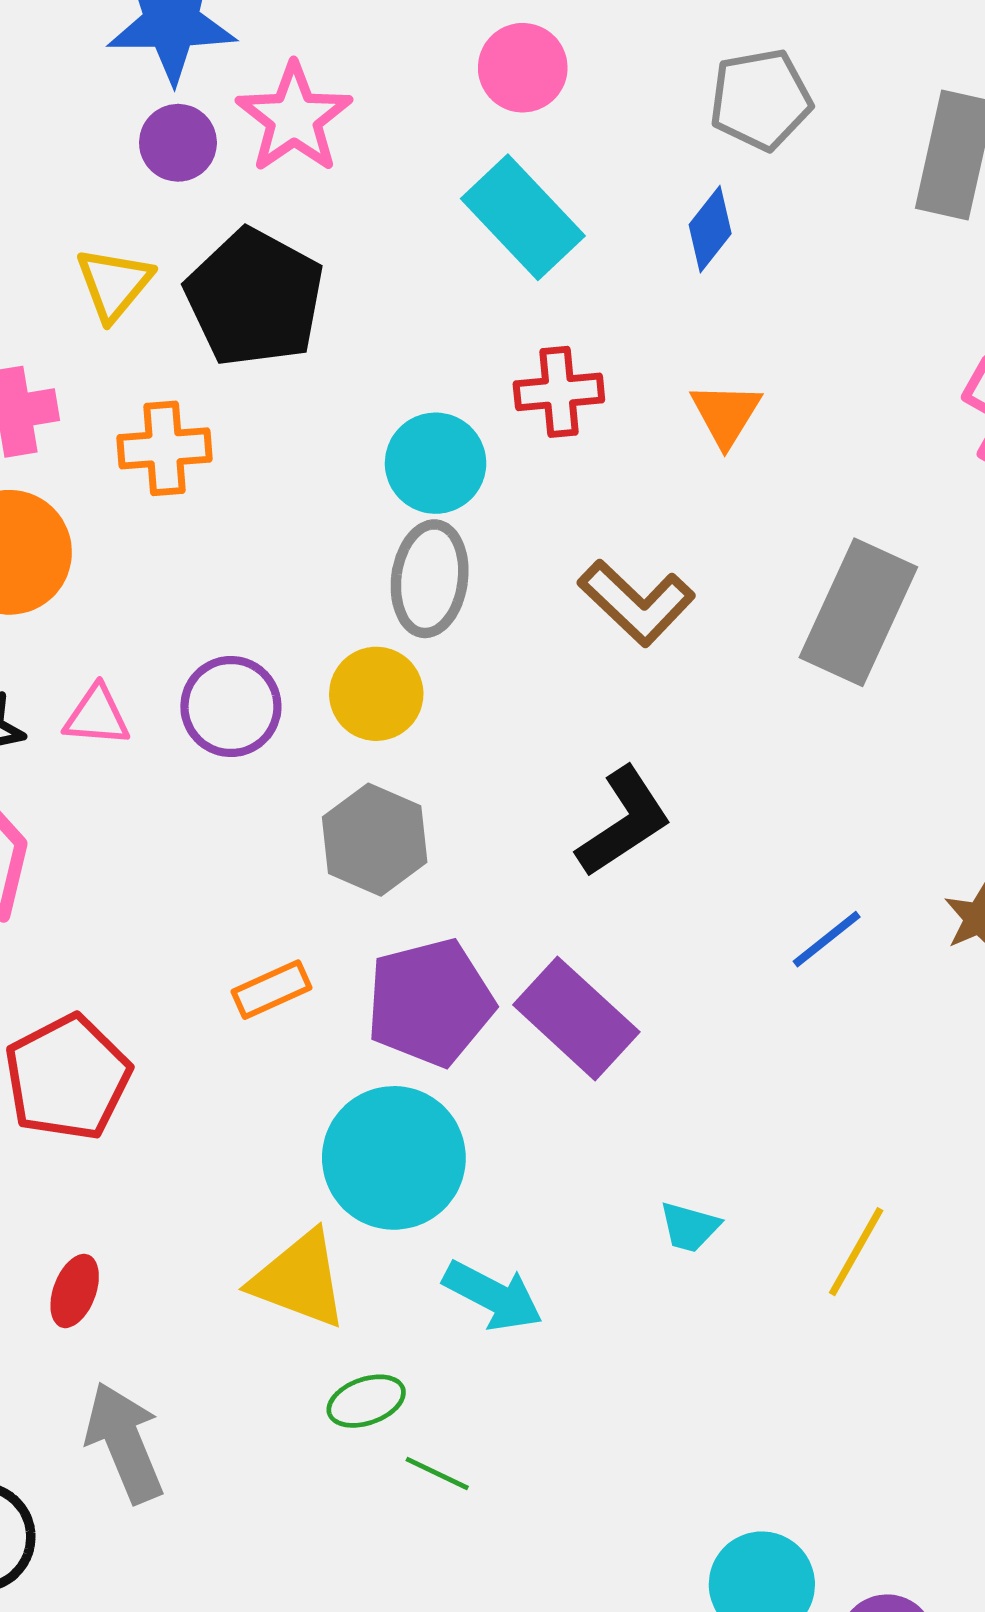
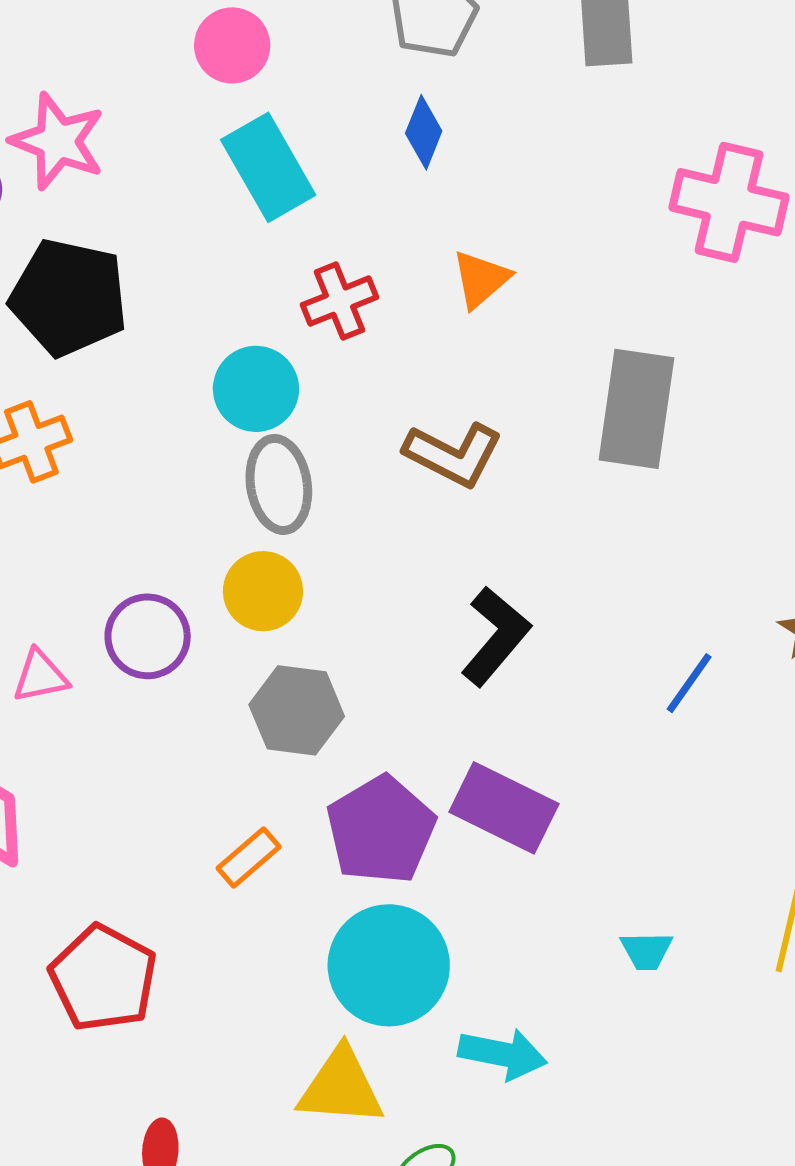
cyan rectangle: (523, 217) -> (268, 167), turned 30
orange triangle: (726, 414) -> (481, 279), turned 34

